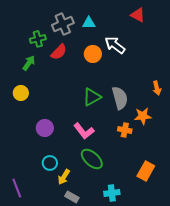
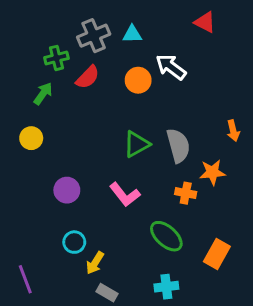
green ellipse: (92, 159) -> (166, 236), moved

